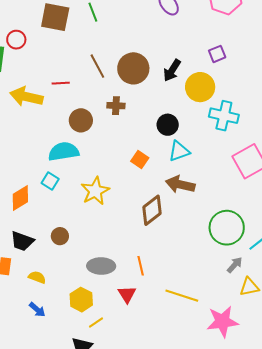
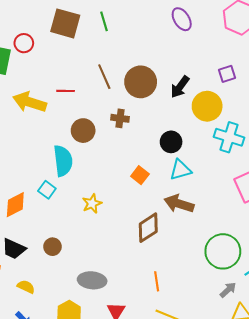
cyan semicircle: (64, 151) -> (63, 161), turned 88
yellow star: (95, 191) -> (92, 204), size x0.7
orange line: (141, 266) -> (157, 281), moved

